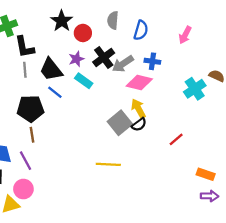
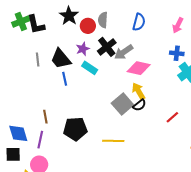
gray semicircle: (113, 20) -> (103, 20), moved
black L-shape: (25, 47) -> (36, 25), moved
blue cross: (152, 61) -> (177, 53), moved
blue line: (55, 92) -> (65, 79), turned 40
black pentagon: (31, 109) -> (75, 129), moved
purple line: (25, 161) -> (40, 140), turned 42

